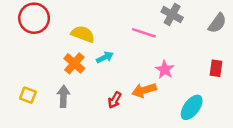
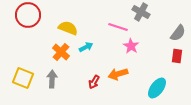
gray semicircle: (217, 23) -> (178, 33), moved
pink star: (165, 69) -> (131, 46), moved
yellow square: (28, 95) -> (23, 78), size x1.5

